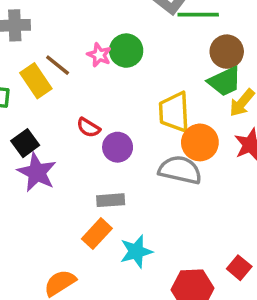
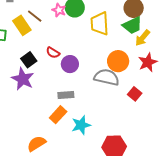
yellow trapezoid: (174, 112) -> (100, 24), moved
black square: (25, 143) -> (29, 60), moved
red square: (239, 268) -> (135, 94), moved

